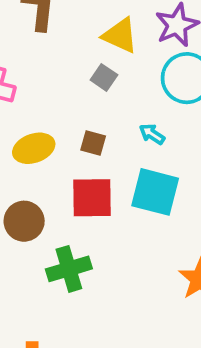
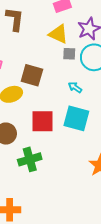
gray square: (104, 77) -> (69, 54), moved, turned -32
brown square: (93, 143) -> (32, 75), moved, size x1.6

